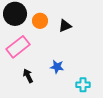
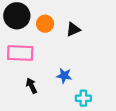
pink rectangle: (18, 47) -> (20, 53), turned 40
cyan cross: (83, 85) -> (83, 98), moved

